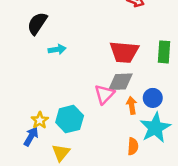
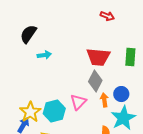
gray diamond: (120, 82) -> (95, 81), turned -60
pink triangle: (104, 94) -> (78, 102), moved
yellow star: (40, 120) -> (30, 112), size x1.5

